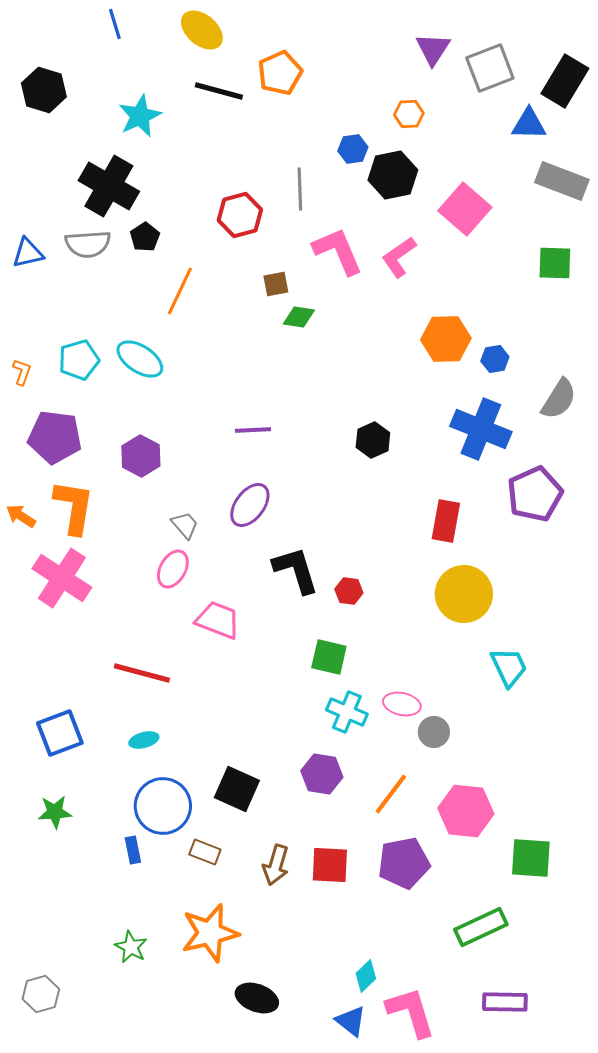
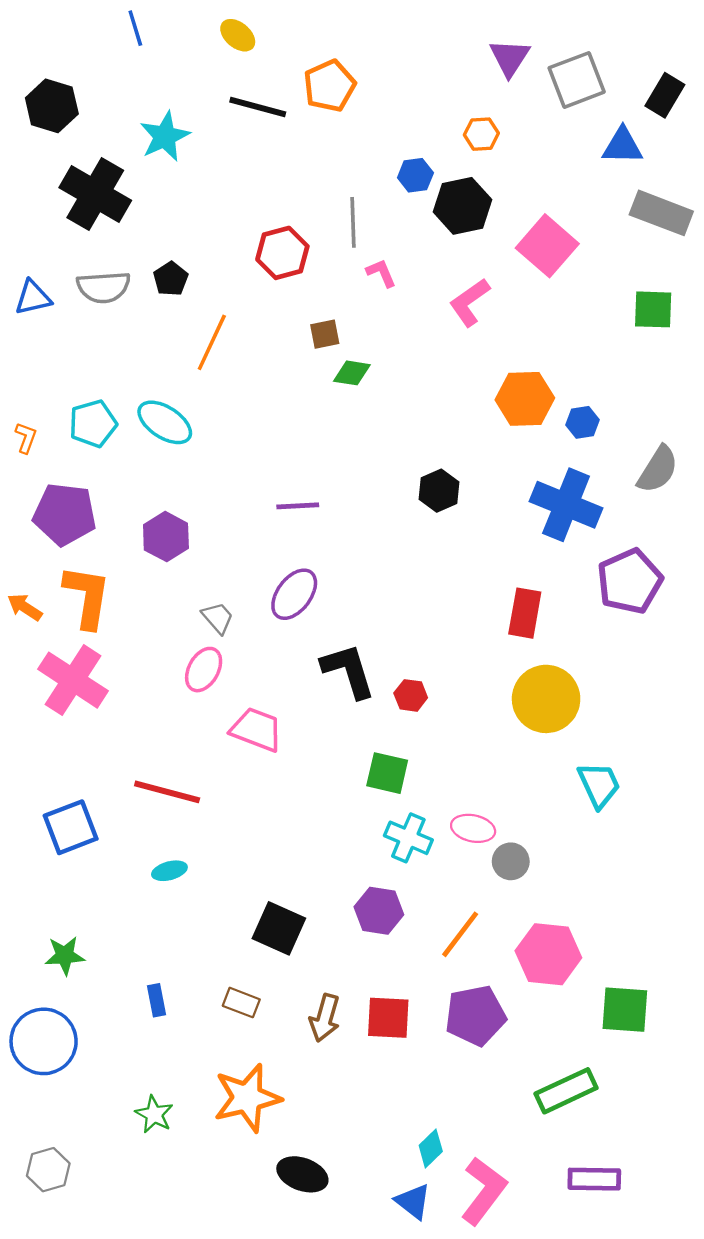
yellow ellipse: (202, 30) -> (238, 35), size x0.7
black rectangle: (565, 81) -> (665, 95), size x0.7
black cross: (109, 186) -> (95, 194), moved
pink L-shape: (338, 251) -> (381, 273), moved, size x0.5
black hexagon: (373, 440) -> (439, 491), moved
blue square: (60, 733) -> (71, 827), moved
blue circle: (163, 806) -> (44, 1041), moved
pink L-shape: (411, 1012) -> (484, 1191), turned 54

